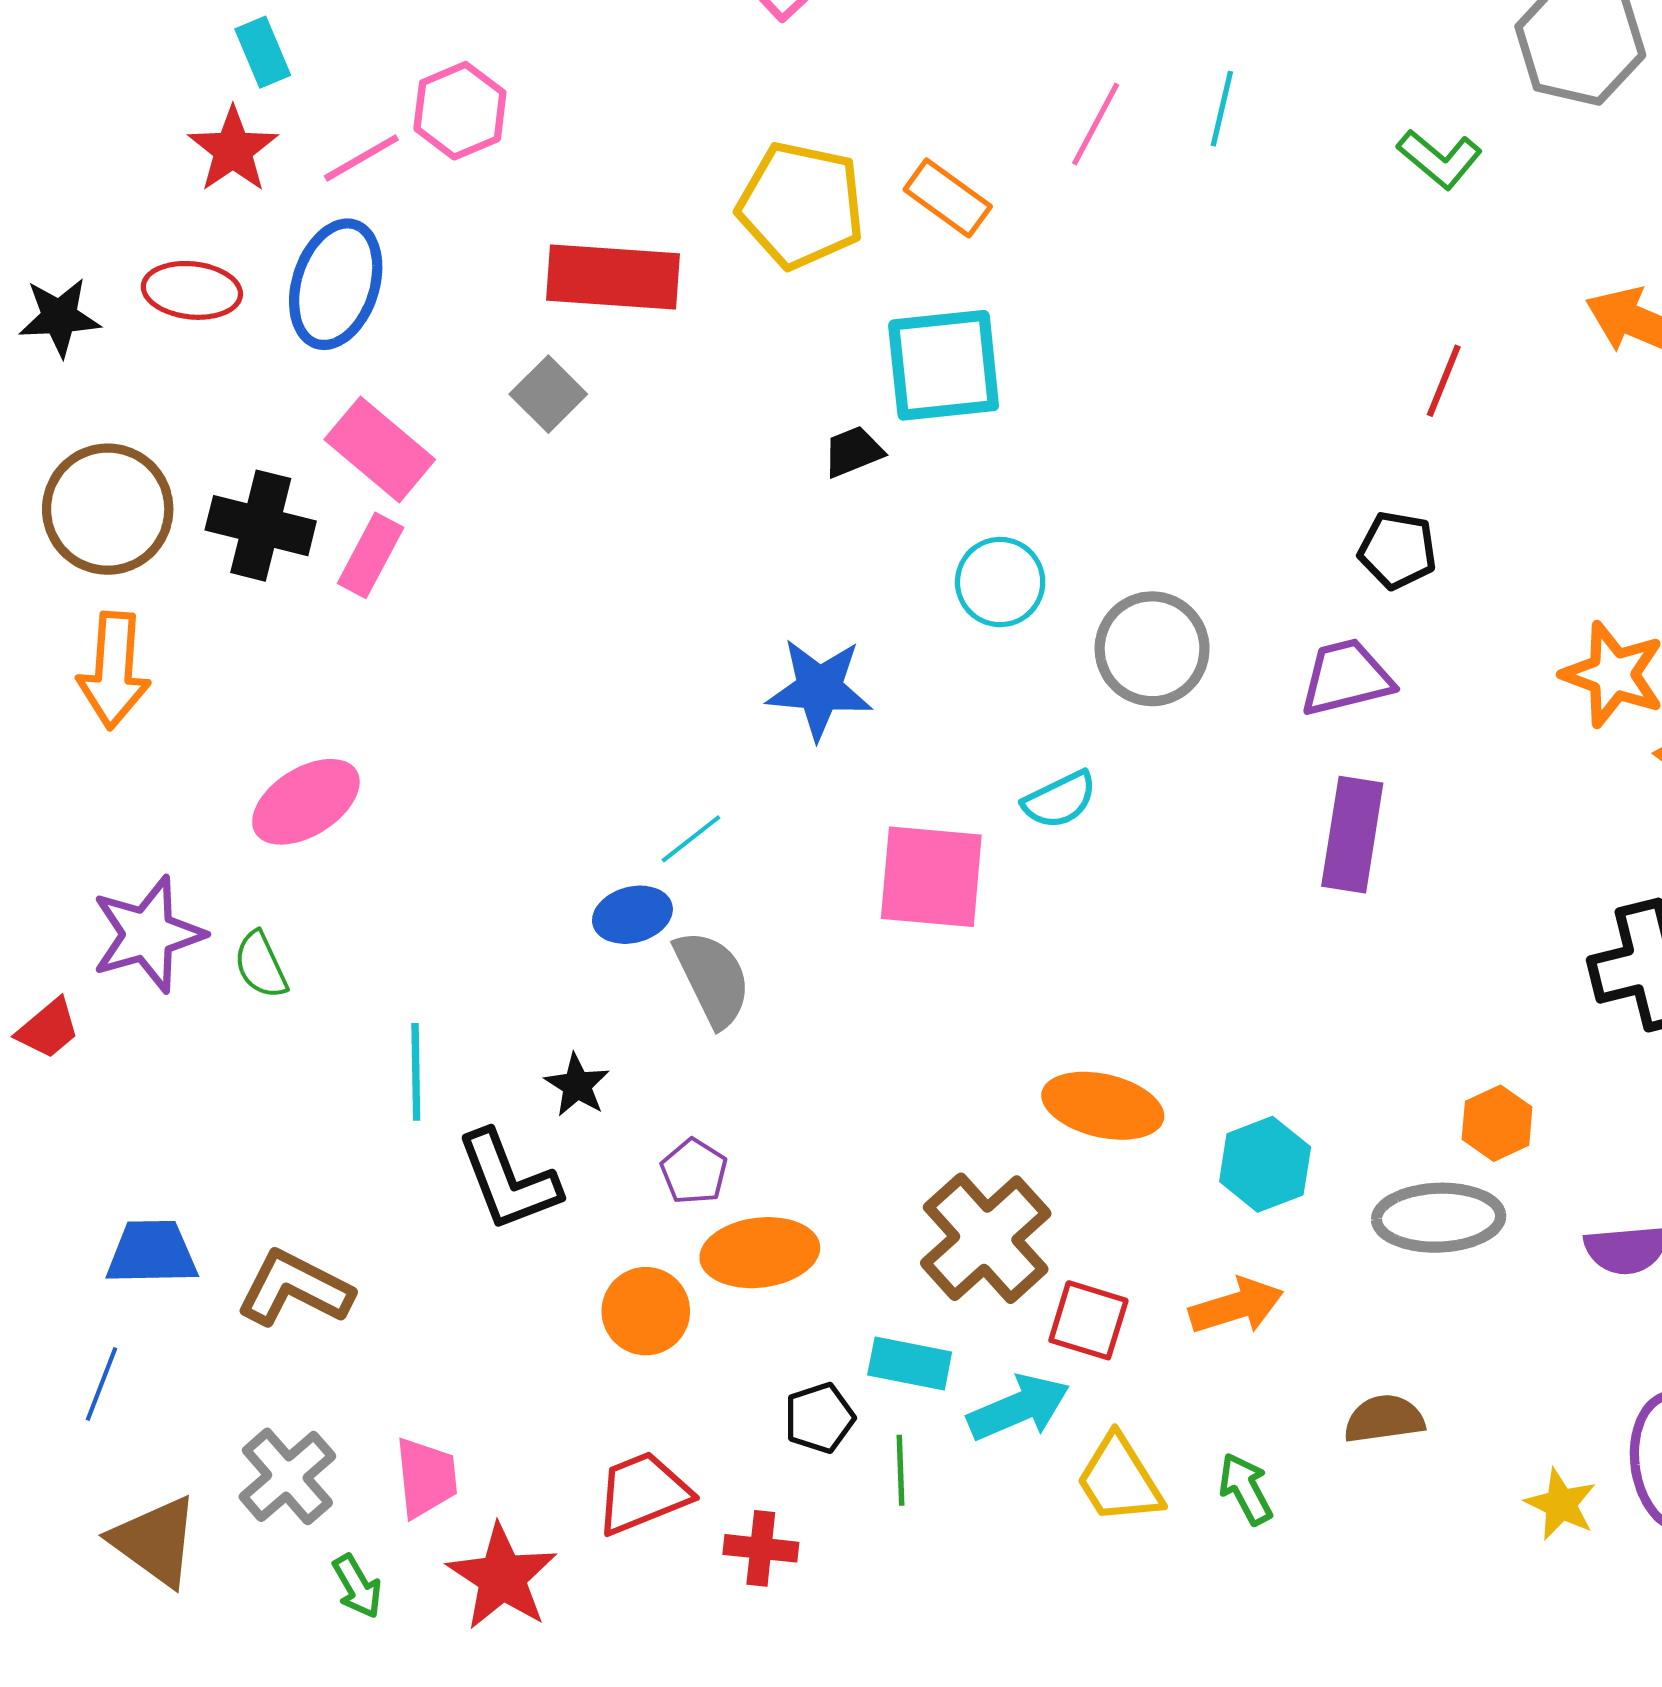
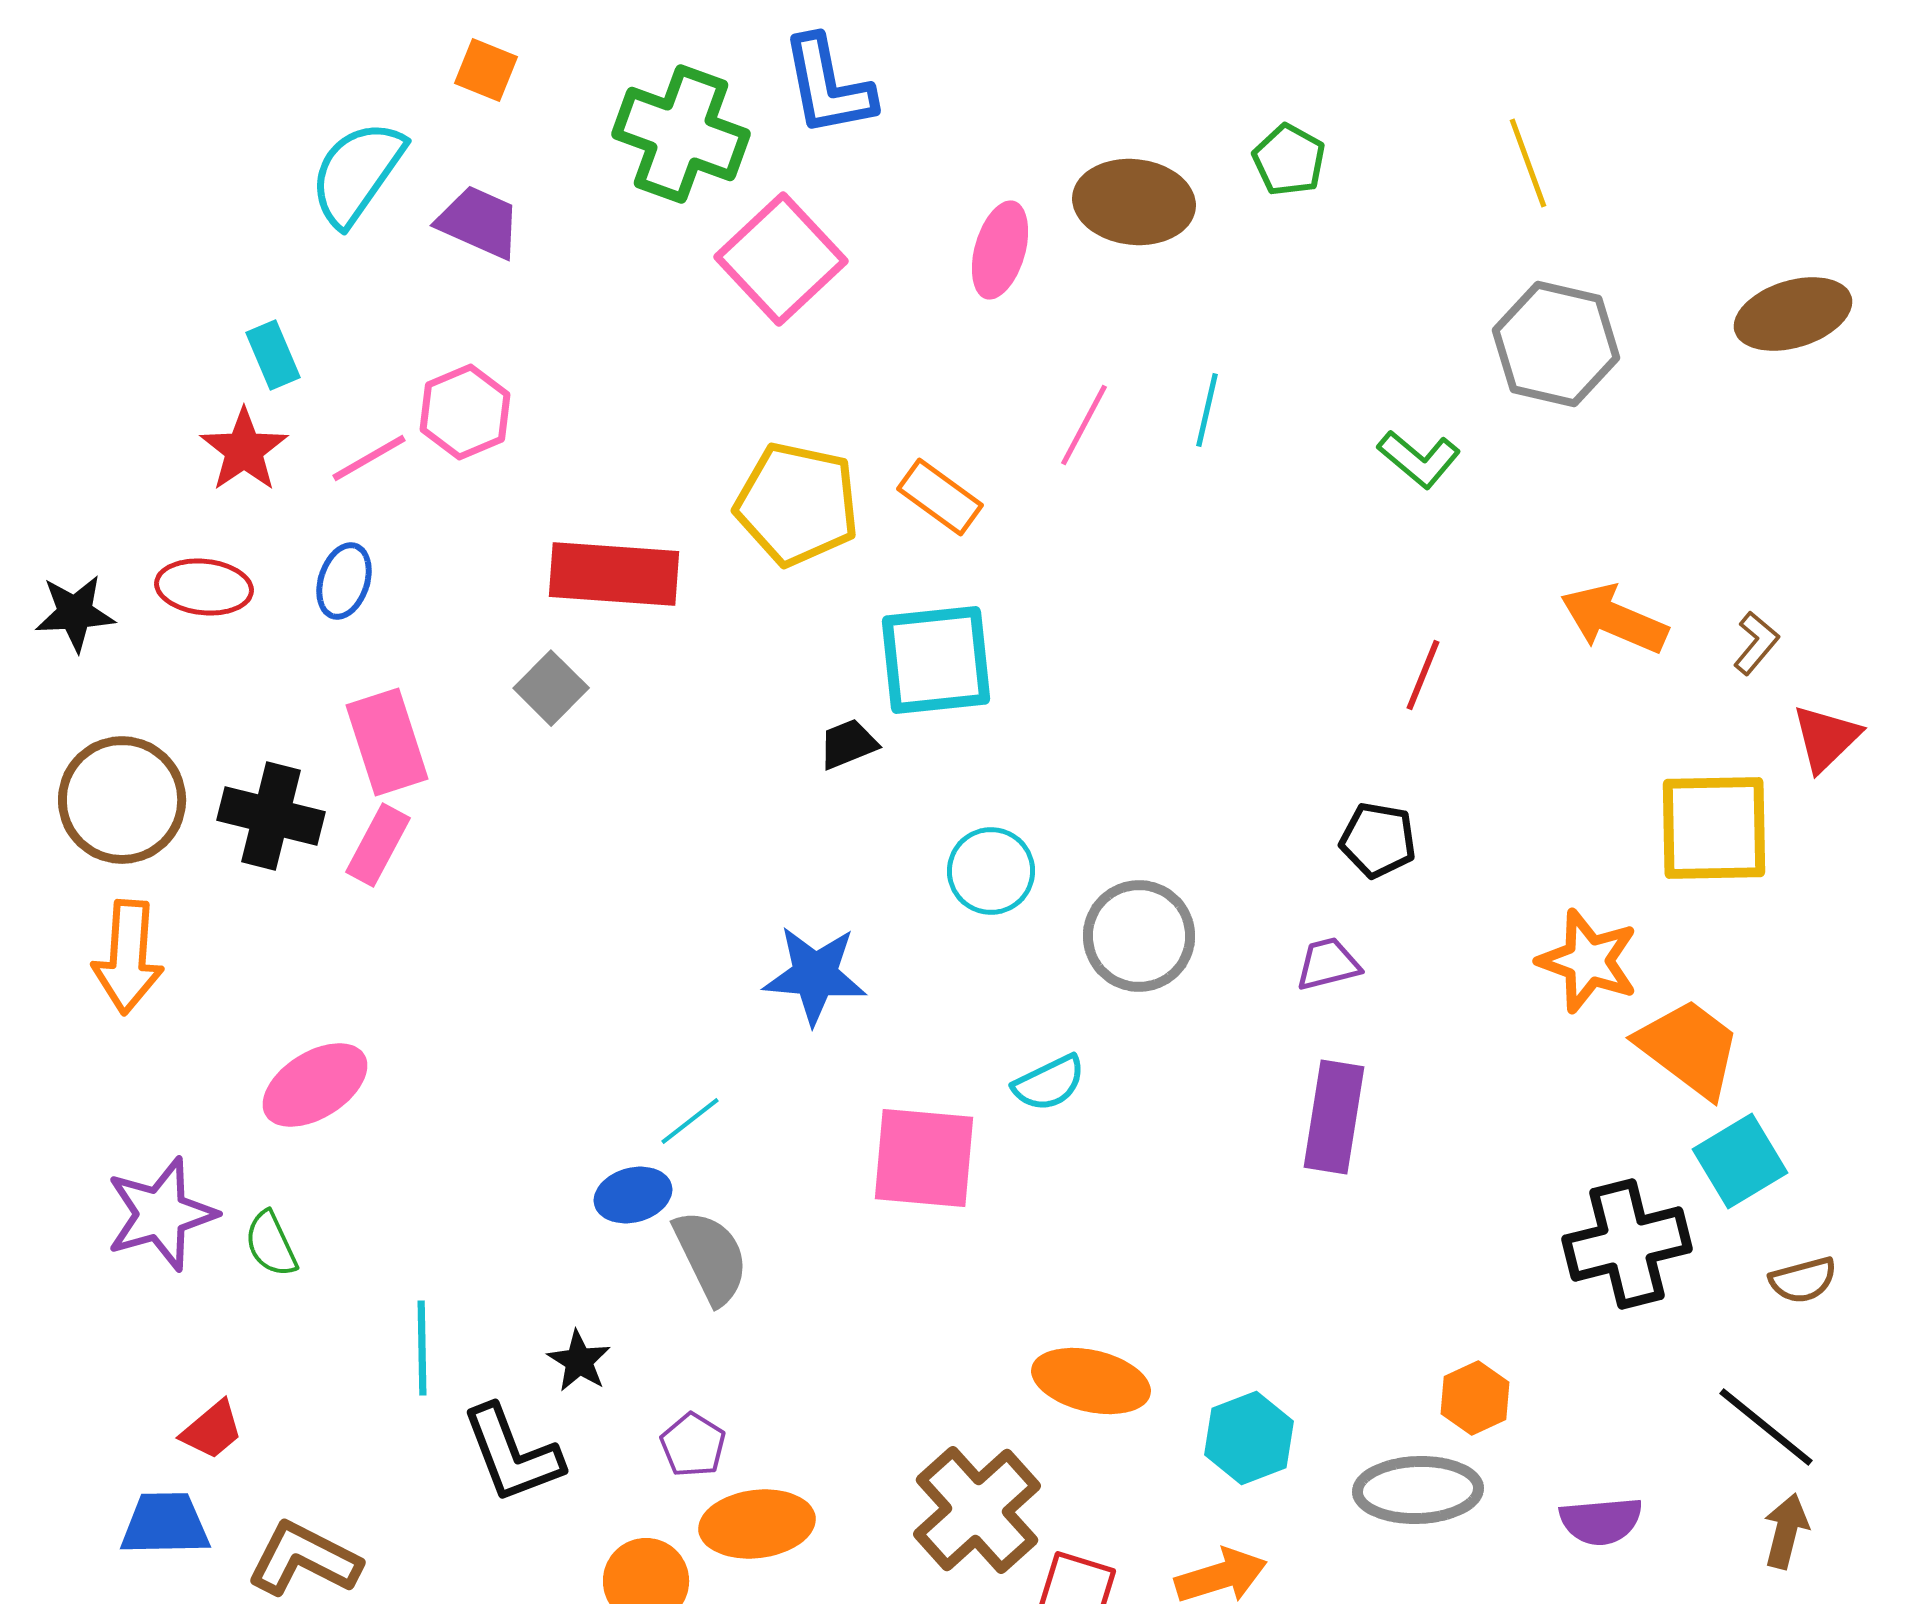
blue ellipse: (336, 284) -> (344, 581), size x0.6
pink rectangle: (380, 450) -> (387, 742), turned 32
purple trapezoid: (1346, 678) -> (1328, 964), size x0.7
red trapezoid: (48, 1029) -> (212, 1430), moved

